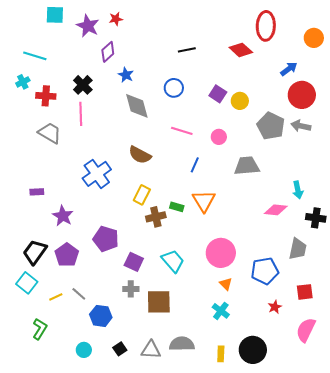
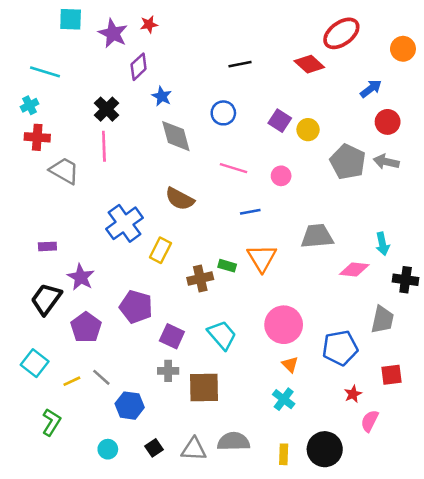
red ellipse: (266, 26) -> (341, 33), turned 52
red circle: (302, 95) -> (388, 122), size x0.7
red cross: (46, 96) -> (37, 137), moved
blue line: (195, 165) -> (250, 212), turned 56
gray trapezoid: (247, 166) -> (317, 236), moved
yellow rectangle: (142, 195) -> (160, 250), moved
black trapezoid: (35, 252) -> (46, 299), moved
pink semicircle: (306, 330) -> (370, 421), moved, size x0.7

